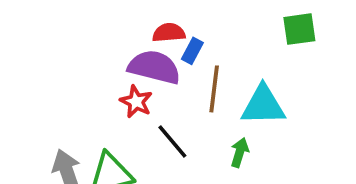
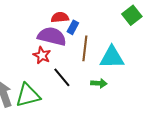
green square: (299, 29) -> (132, 15), turned -30
green arrow: (240, 152) -> (99, 83), turned 77

